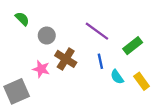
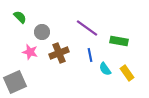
green rectangle: (133, 46) -> (119, 41), turned 48
brown cross: (66, 59) -> (59, 53), turned 36
pink star: (41, 69) -> (30, 52), moved

